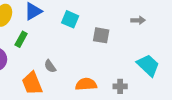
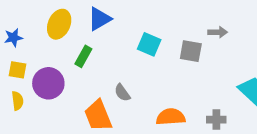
cyan square: (70, 19) -> (149, 44), moved
gray arrow: (138, 20) -> (218, 32), moved

